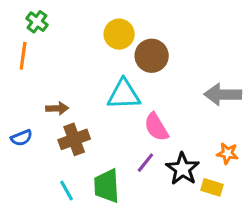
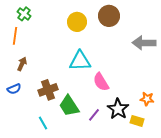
brown circle: (152, 56) -> (109, 16), moved
gray arrow: (223, 94) -> (144, 43), moved
brown arrow: (57, 108) -> (22, 64), moved, turned -64
purple line: (145, 163) -> (94, 115), moved
green trapezoid: (107, 186) -> (69, 106), moved, turned -30

